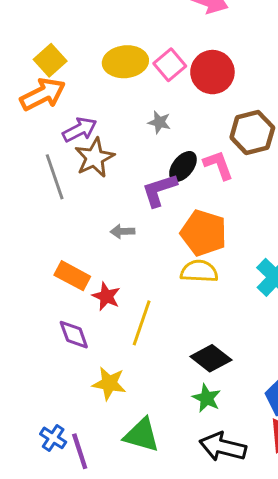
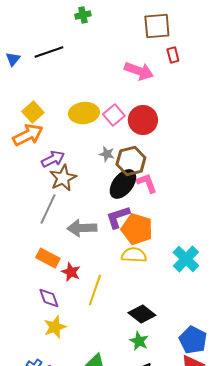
brown hexagon: (252, 133) -> (131, 161), moved
black ellipse: (183, 166) -> (123, 184), size x1.4
gray line: (55, 177) -> (48, 209), moved, turned 44
purple L-shape: (159, 190) -> (118, 217), moved
gray arrow: (122, 231) -> (82, 228), size x1.8
yellow star: (109, 383) -> (55, 327), moved, turned -30

